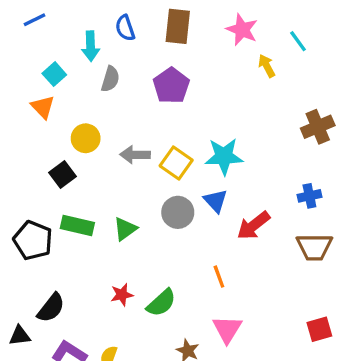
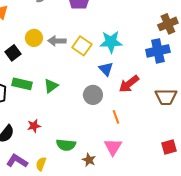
yellow circle: (86, 138) -> (34, 38), moved
blue cross: (309, 196) -> (158, 51), moved, size x1.6
gray circle: (178, 212) -> (93, 95), moved
orange line: (219, 277) -> (116, 117), moved
red star: (122, 295) -> (34, 126), moved
green semicircle: (161, 303) -> (66, 145), moved, turned 48

